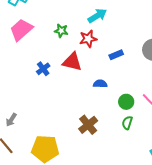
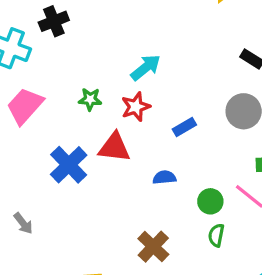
blue cross: (43, 69) -> (69, 165), size x1.6
gray arrow: (11, 120) -> (23, 223), moved, turned -64

